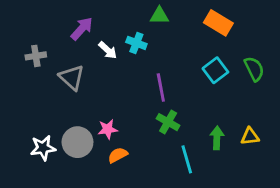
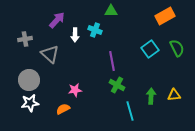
orange rectangle: (218, 23) -> (165, 16), moved, turned -60
white arrow: (108, 50) -> (75, 35), turned 48
gray circle: (77, 142) -> (29, 80), moved
orange semicircle: (118, 155) -> (63, 109), moved

